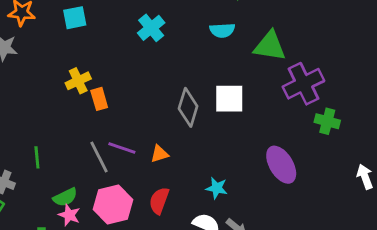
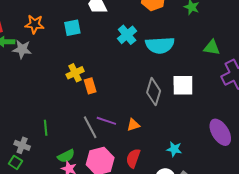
cyan semicircle: (222, 30) -> (160, 45), moved, size x1.6
green triangle: (270, 46) -> (212, 48), size x0.7

